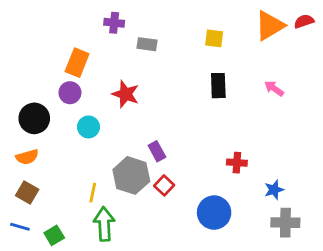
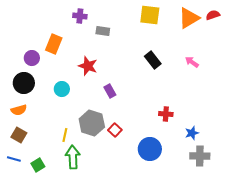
yellow square: (214, 38) -> (150, 15), moved, size x1.5
black rectangle: (218, 86) -> (153, 60), turned -36
purple circle: (70, 93) -> (32, 58), moved
purple rectangle: (157, 151) -> (110, 91), moved

